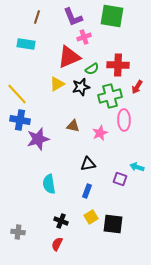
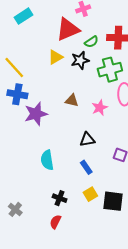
cyan rectangle: (26, 44) -> (24, 16), turned -42
blue rectangle: (87, 191) -> (86, 167), turned -56
gray cross: (18, 232) -> (15, 209), turned 32

